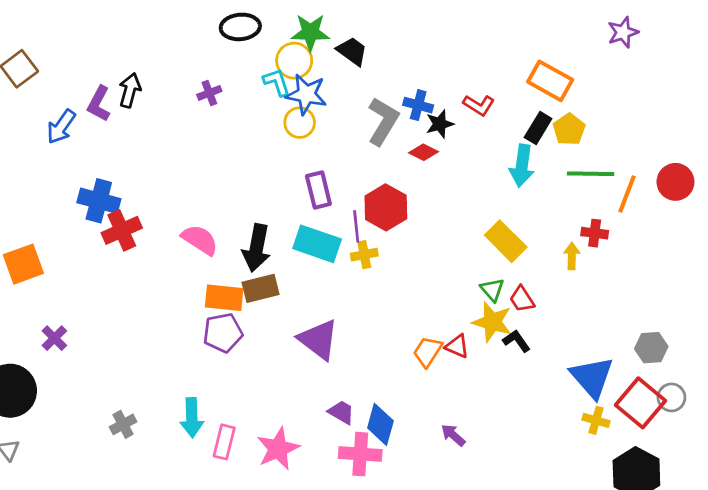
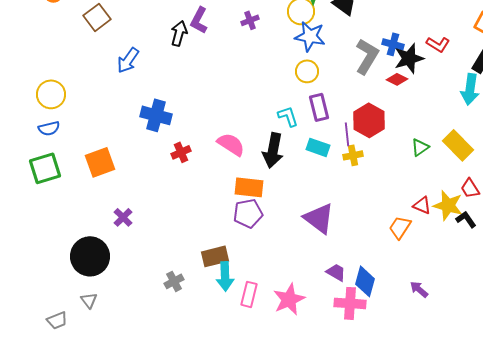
cyan L-shape: (277, 82) -> (288, 116), moved
purple cross: (209, 93) -> (250, 20), moved
purple L-shape: (99, 104) -> (199, 20), moved
yellow circle: (300, 123) -> (307, 71), moved
black star: (440, 124) -> (409, 58), size x1.4
red cross: (122, 230) -> (181, 152), moved, size x0.7
cyan rectangle: (317, 244) -> (318, 147), size x0.7
brown rectangle: (261, 288) -> (215, 256), moved
green triangle: (492, 290) -> (420, 147), moved, turned 36
red triangle: (457, 346) -> (422, 205), moved

